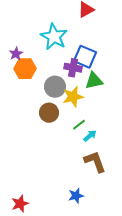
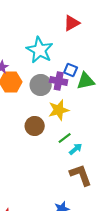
blue square: (85, 57) -> (71, 70), size x0.6
green triangle: (94, 81) -> (86, 81), moved
gray circle: (55, 87) -> (41, 85), moved

